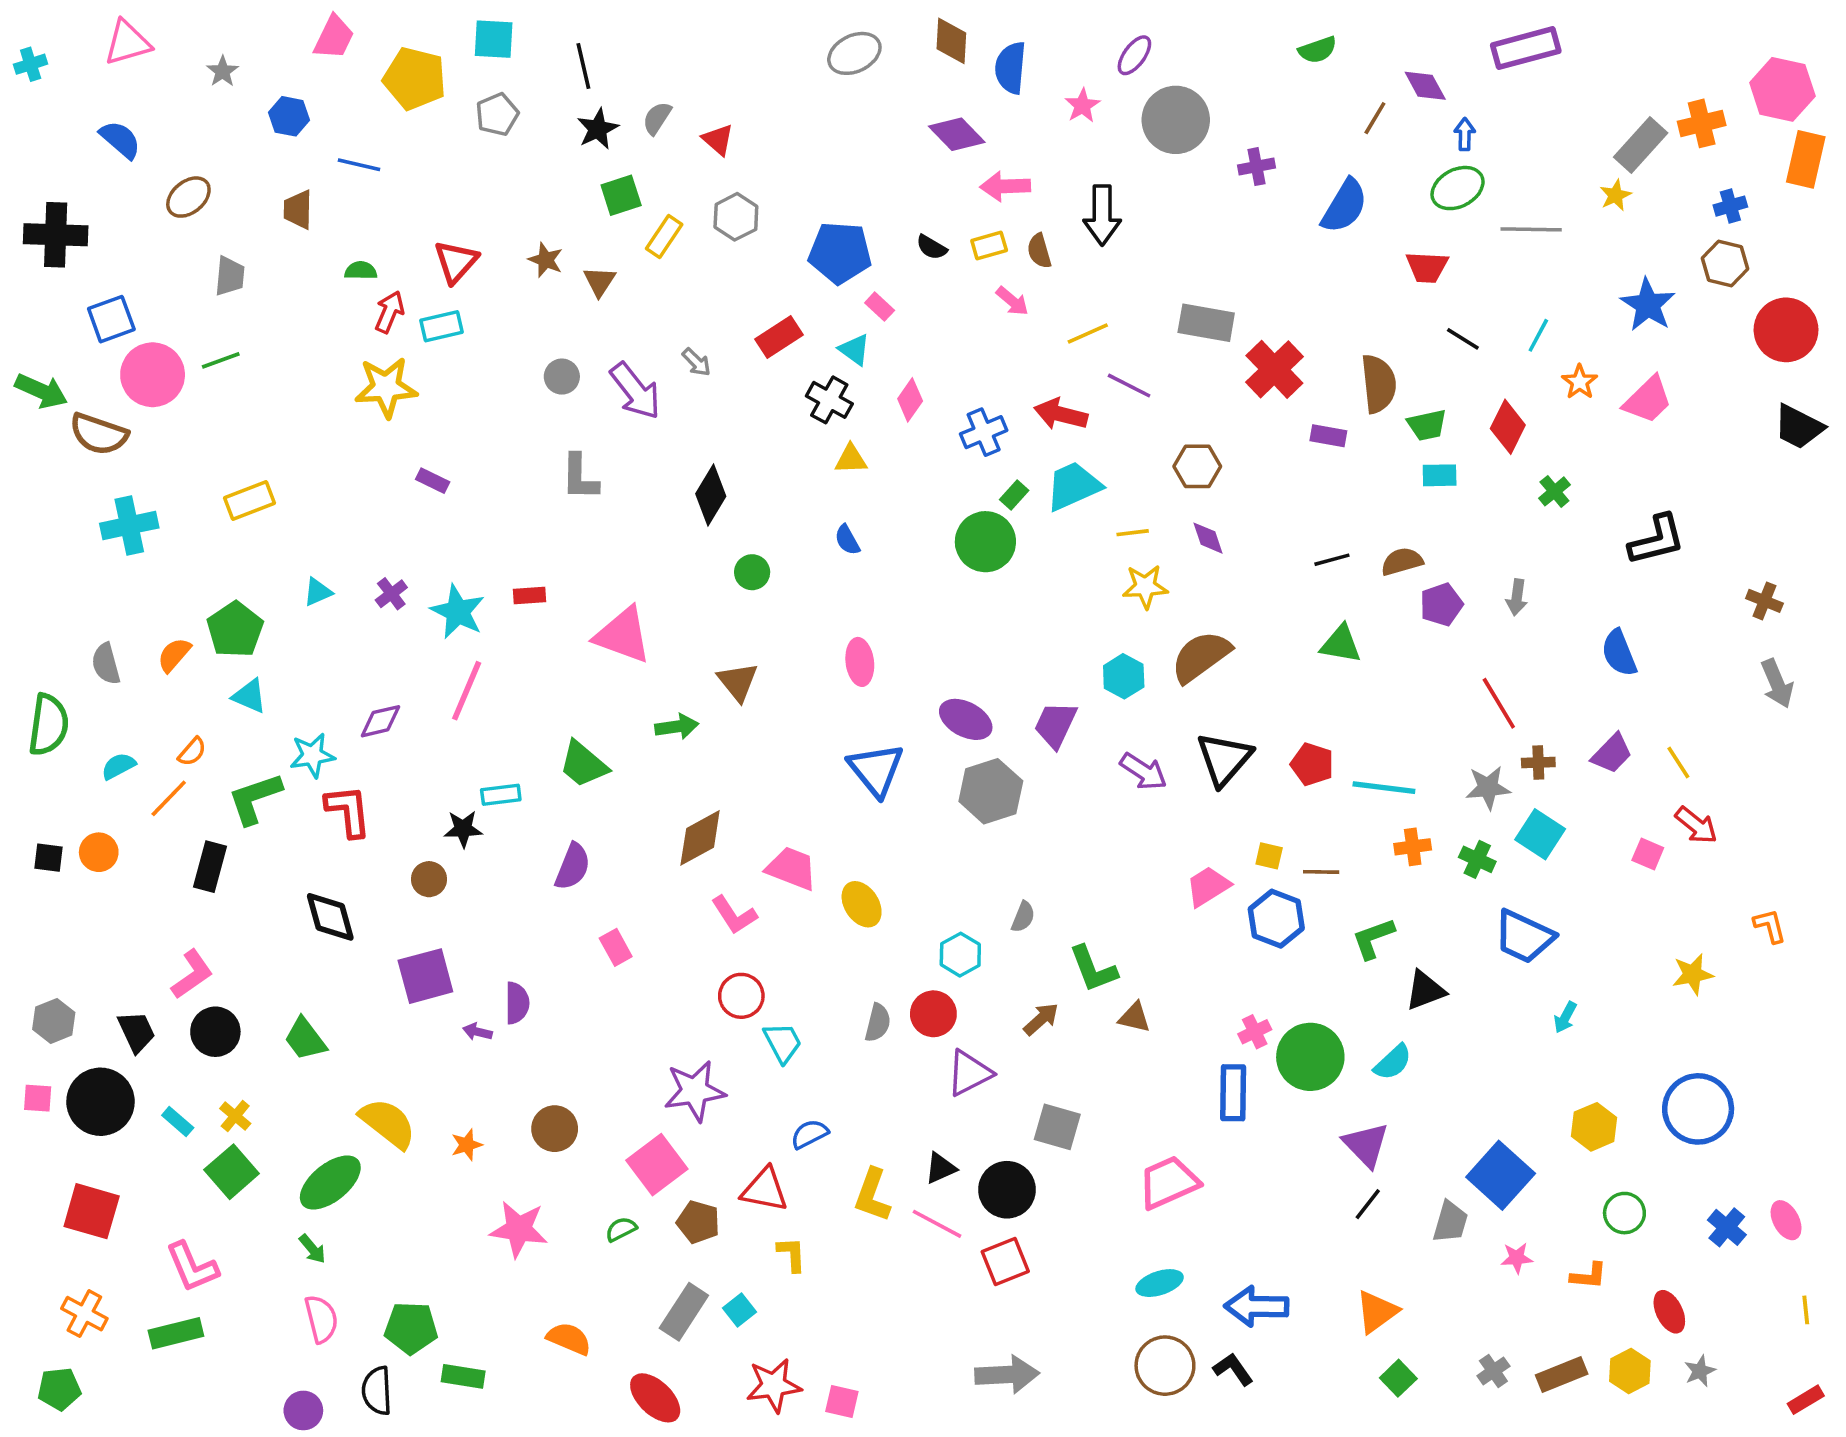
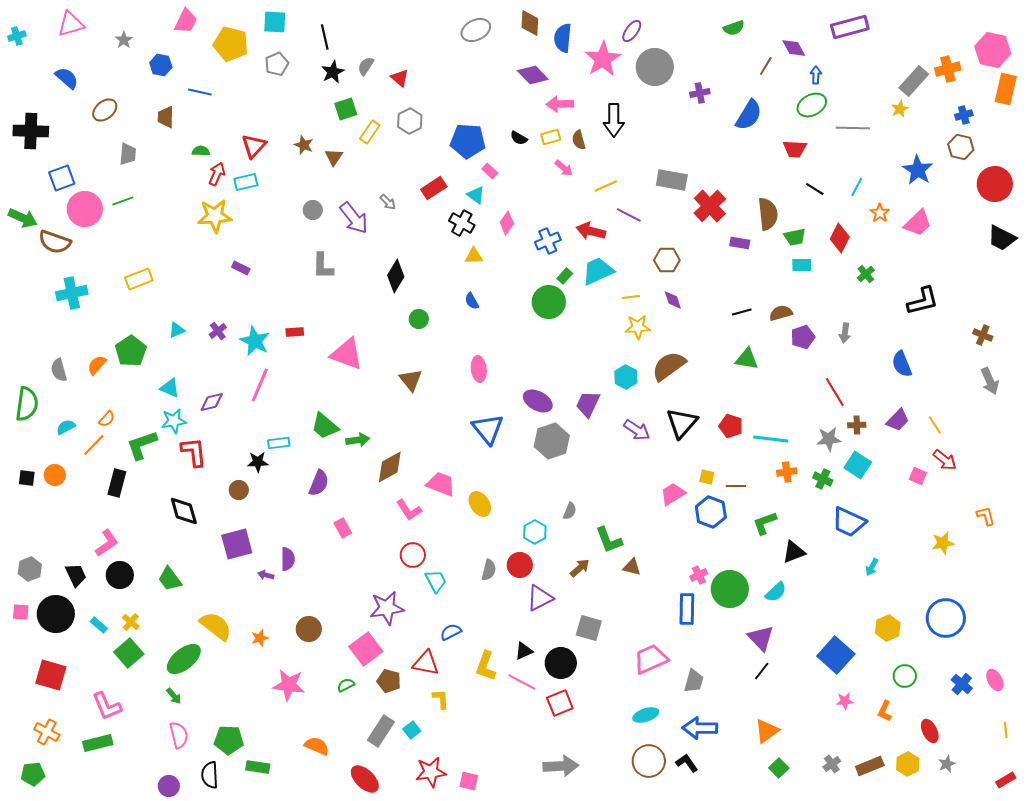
pink star: (1082, 106) -> (603, 59), size x1.8
cyan triangle: (249, 696) -> (170, 388), moved
green arrow: (677, 727) -> (358, 440), moved
gray trapezoid: (1450, 1222) -> (694, 681), moved
orange L-shape: (1589, 1276) -> (885, 711), turned 110

